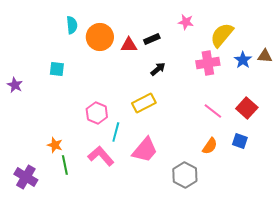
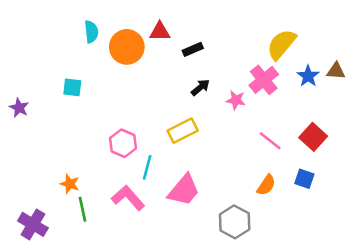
pink star: (186, 22) -> (236, 100), moved
red triangle: (129, 45) -> (160, 32), moved
pink cross: (208, 63) -> (264, 80), turned -30

